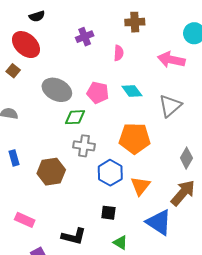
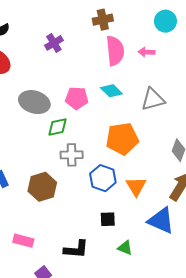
pink semicircle: (119, 53) -> (115, 51), moved, size x1.8
pink arrow: (171, 60) -> (146, 52), size x0.6
gray triangle: (170, 106) -> (153, 99), turned 35

